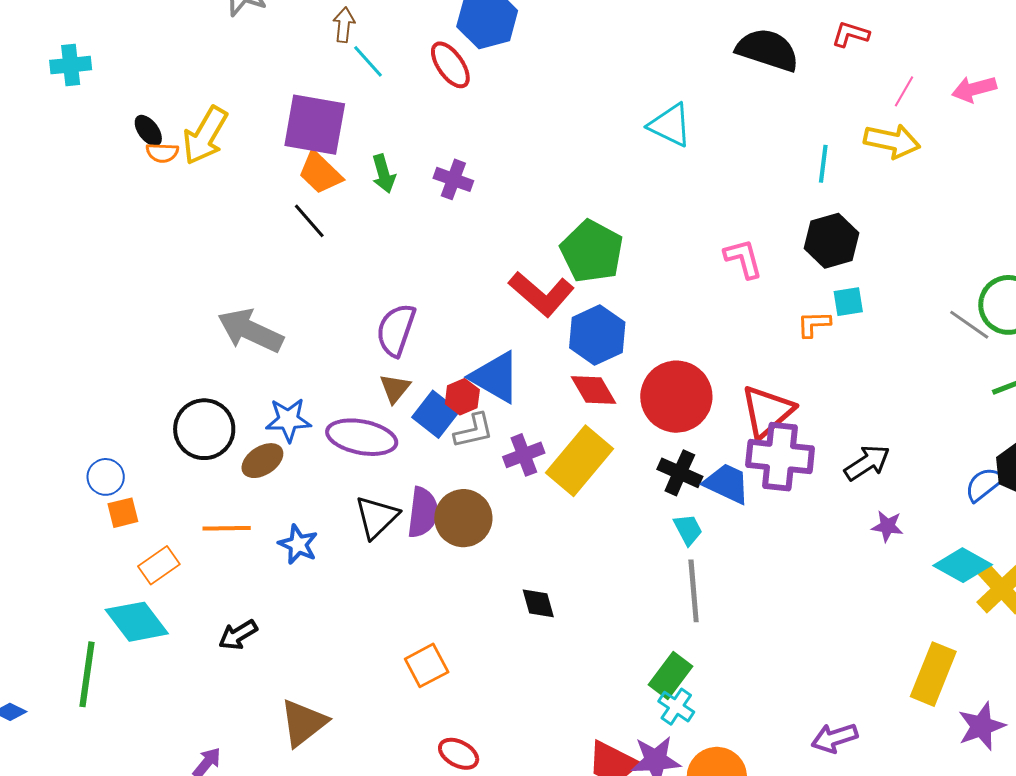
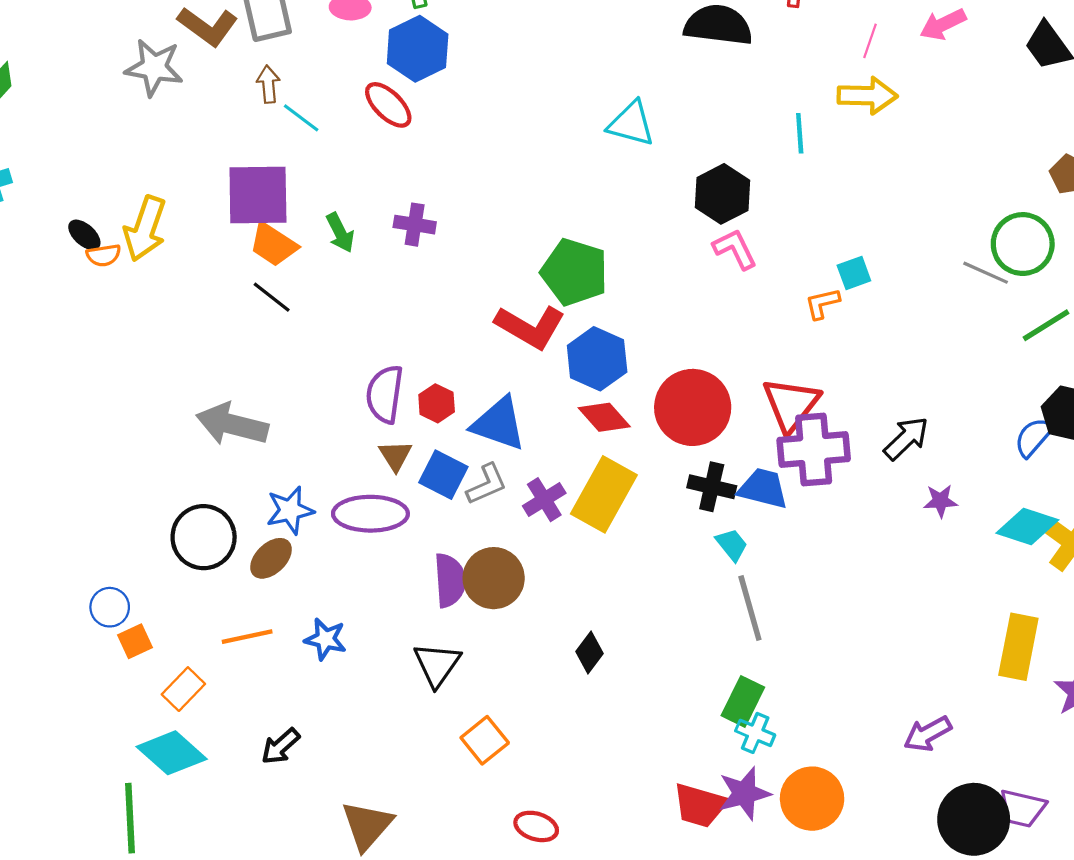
black hexagon: (832, 241) -> (723, 194), moved
red hexagon: (462, 397) -> (437, 403), moved
black triangle: (377, 517) -> (437, 664), moved
black diamond: (538, 603) -> (589, 652), turned 63

